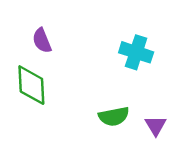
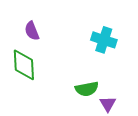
purple triangle: (156, 126) -> (108, 104), moved

